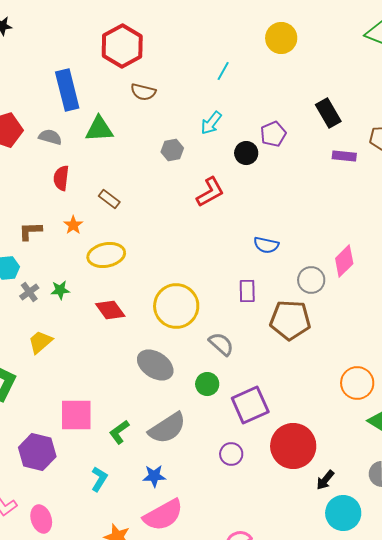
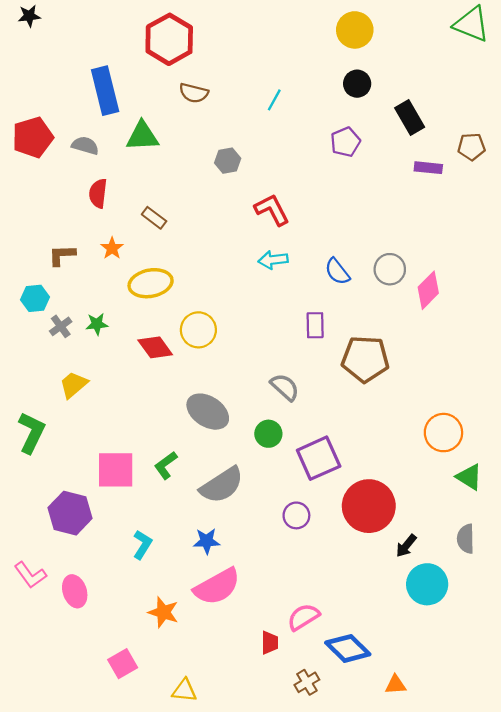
cyan line: (223, 71) -> (274, 100), moved
cyan arrow: (211, 123) -> (273, 260), moved, turned 45
black circle: (246, 153) -> (357, 84), moved
red L-shape: (210, 192) -> (272, 210), turned -88
blue semicircle: (266, 245) -> (337, 272), turned 40
gray circle: (311, 280) -> (390, 269), moved
yellow circle: (176, 306) -> (198, 330), moved, size x0.7
green L-shape: (119, 432) -> (166, 465), moved

